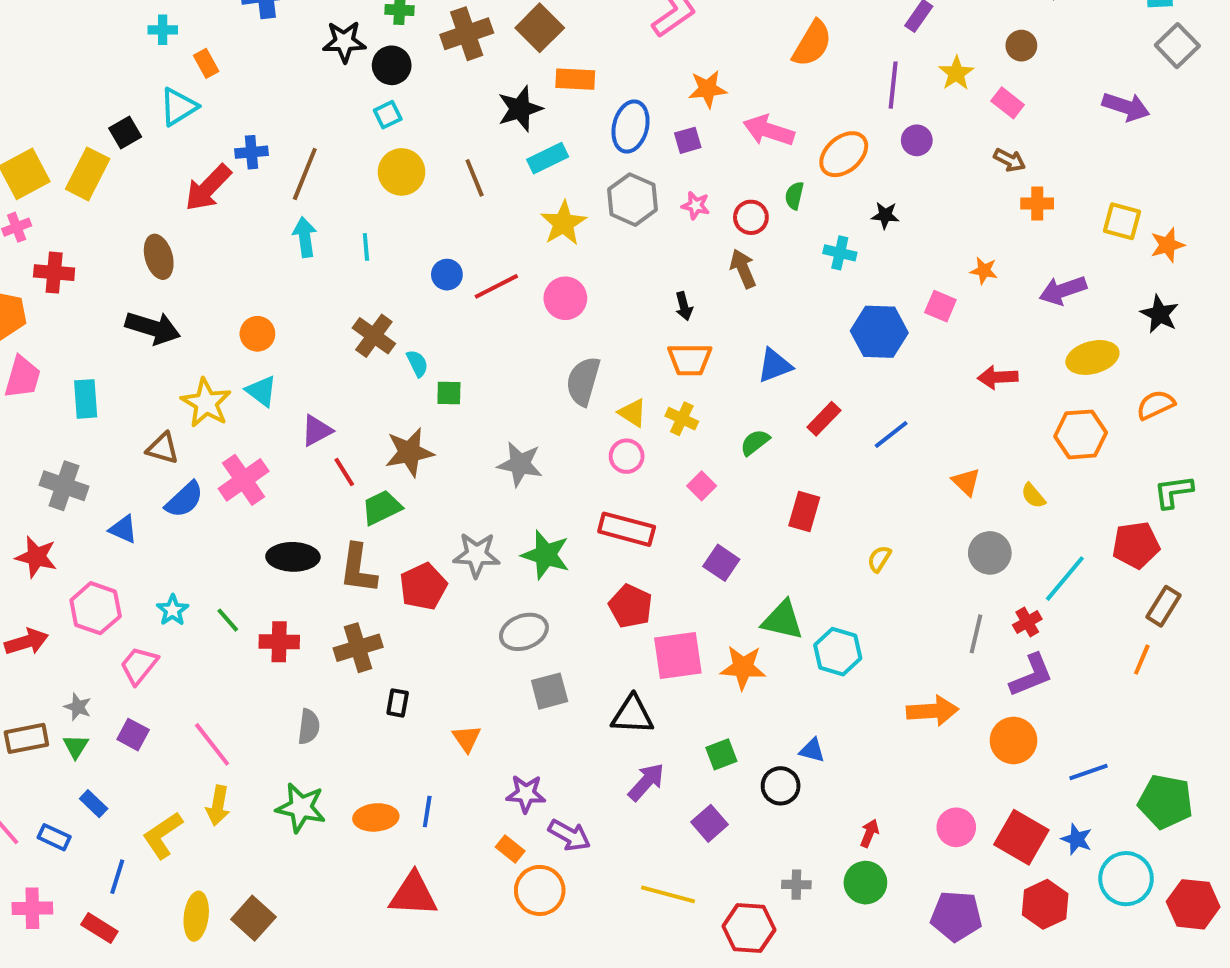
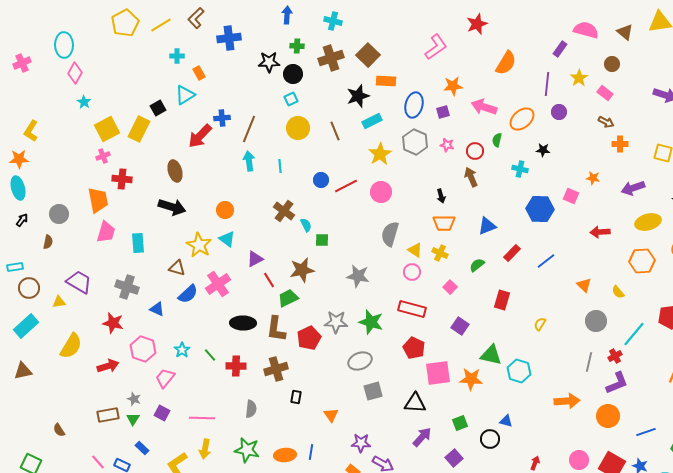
pink line: (212, 744) -> (202, 418), turned -50

